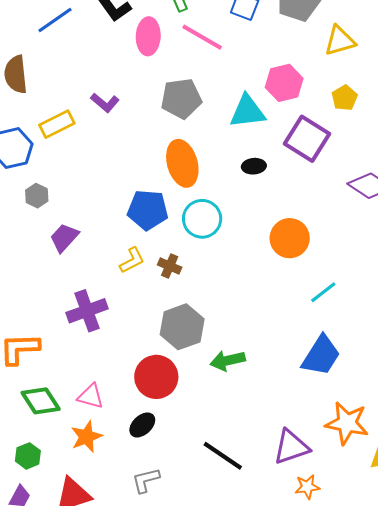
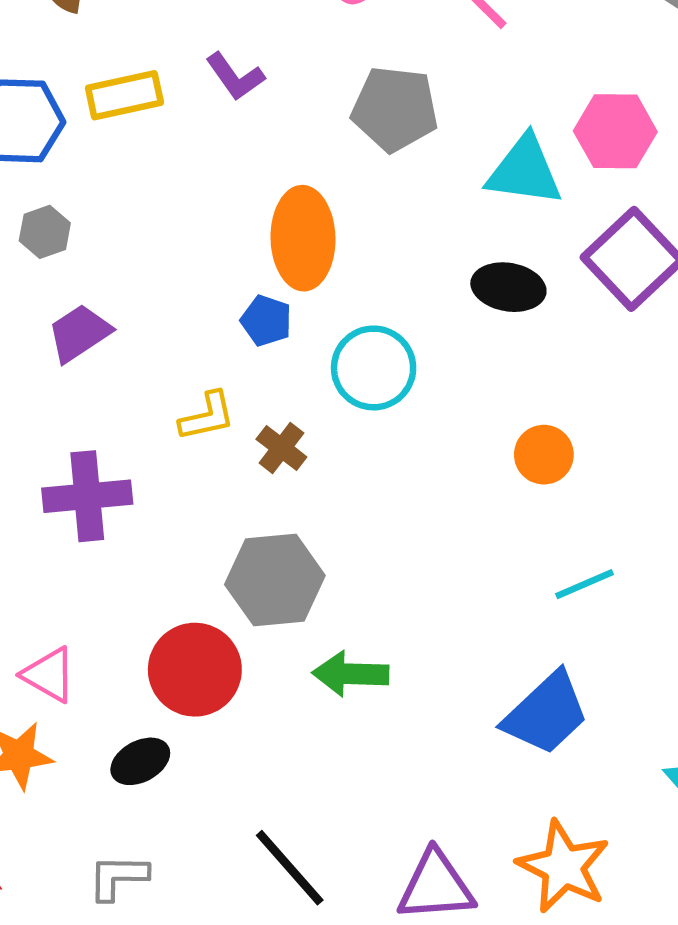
orange ellipse: (182, 163) -> (303, 238), moved
black ellipse: (254, 166) -> (508, 287), size x1.4
blue pentagon: (148, 210) -> (266, 321), size x0.6
orange circle: (290, 238) -> (544, 455), size x0.7

